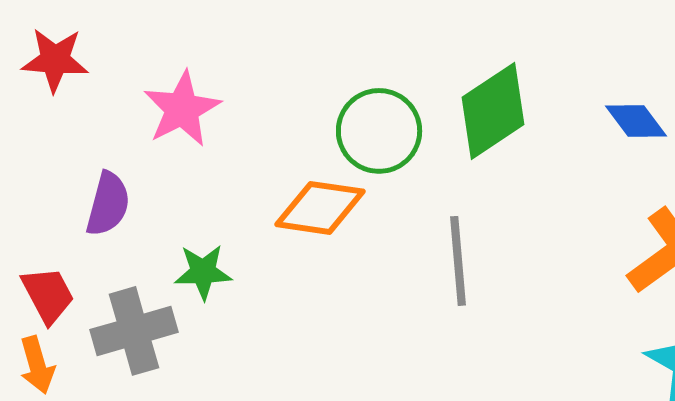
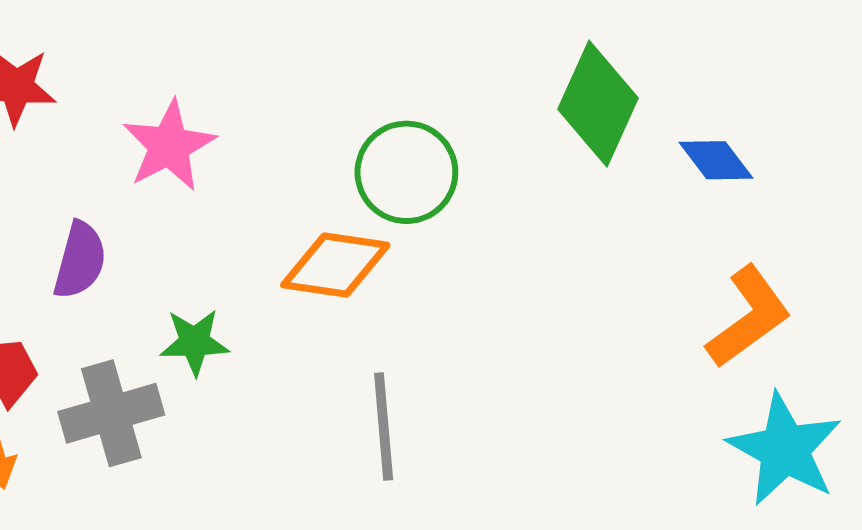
green diamond: (493, 111) -> (598, 104), moved, turned -32
gray line: (458, 261) -> (384, 427), moved

